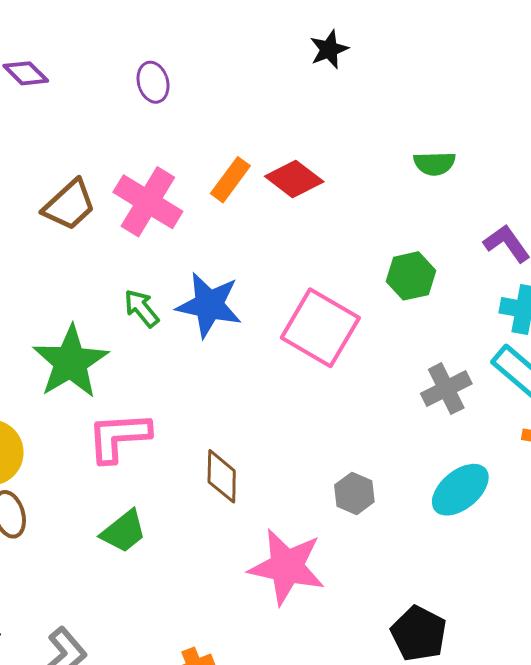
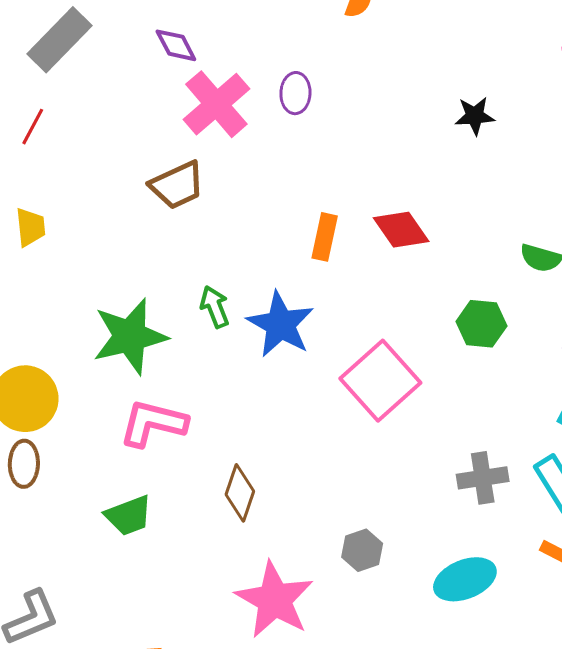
orange rectangle: (230, 180) -> (325, 237), moved, turned -42
pink cross: (148, 202) -> (216, 104), moved
green hexagon: (411, 276) -> (481, 324), moved

